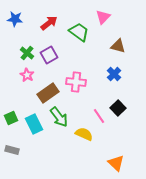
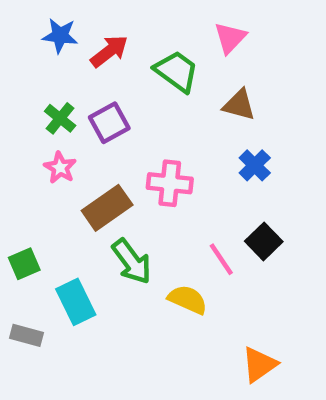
blue star: (15, 19) -> (60, 36), moved
brown triangle: (118, 46) -> (239, 105), moved
cyan rectangle: (34, 124) -> (76, 302), moved
orange triangle: (116, 163) -> (259, 364), turned 42

